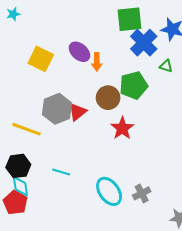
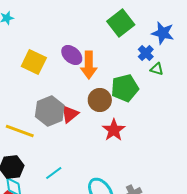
green square: (129, 19) -> (121, 23), turned -32
blue cross: (144, 43) -> (146, 53), moved, size x0.6
orange arrow: (97, 62) -> (89, 65), size x1.5
cyan line: (61, 172) -> (54, 173), turned -54

